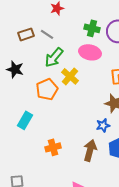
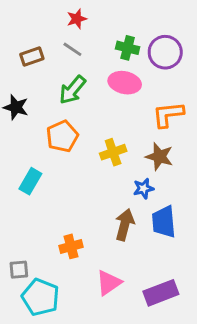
gray line: (47, 34) -> (72, 49), moved
yellow cross: (70, 76) -> (113, 152), moved, turned 30
orange cross: (53, 147) -> (71, 246), moved

